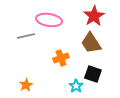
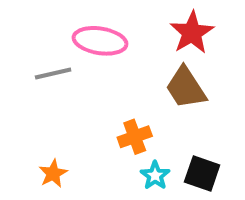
orange cross: (61, 58) -> (135, 137), moved
black square: (93, 74) -> (202, 173), moved

